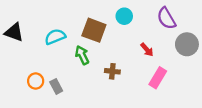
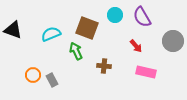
purple semicircle: (166, 18) -> (142, 17), moved
pink rectangle: (158, 78) -> (146, 72), turned 72

